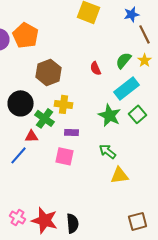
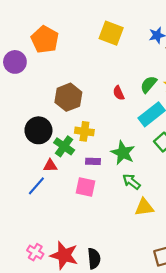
orange pentagon: (26, 35) -> (45, 40), moved
green star: (110, 115) -> (123, 153), moved

